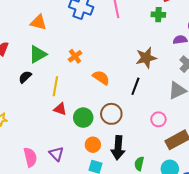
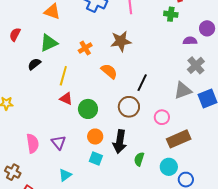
brown star: (146, 58) -> (121, 41), moved
brown circle: (111, 114) -> (129, 107), moved

